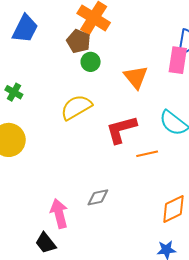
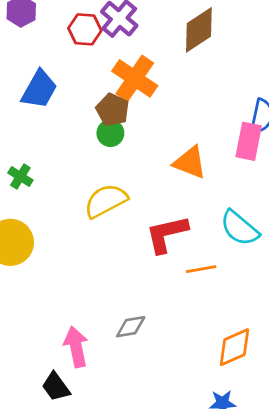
green circle: (91, 62) -> (110, 133), moved
orange triangle: (136, 77) -> (190, 162), turned -32

